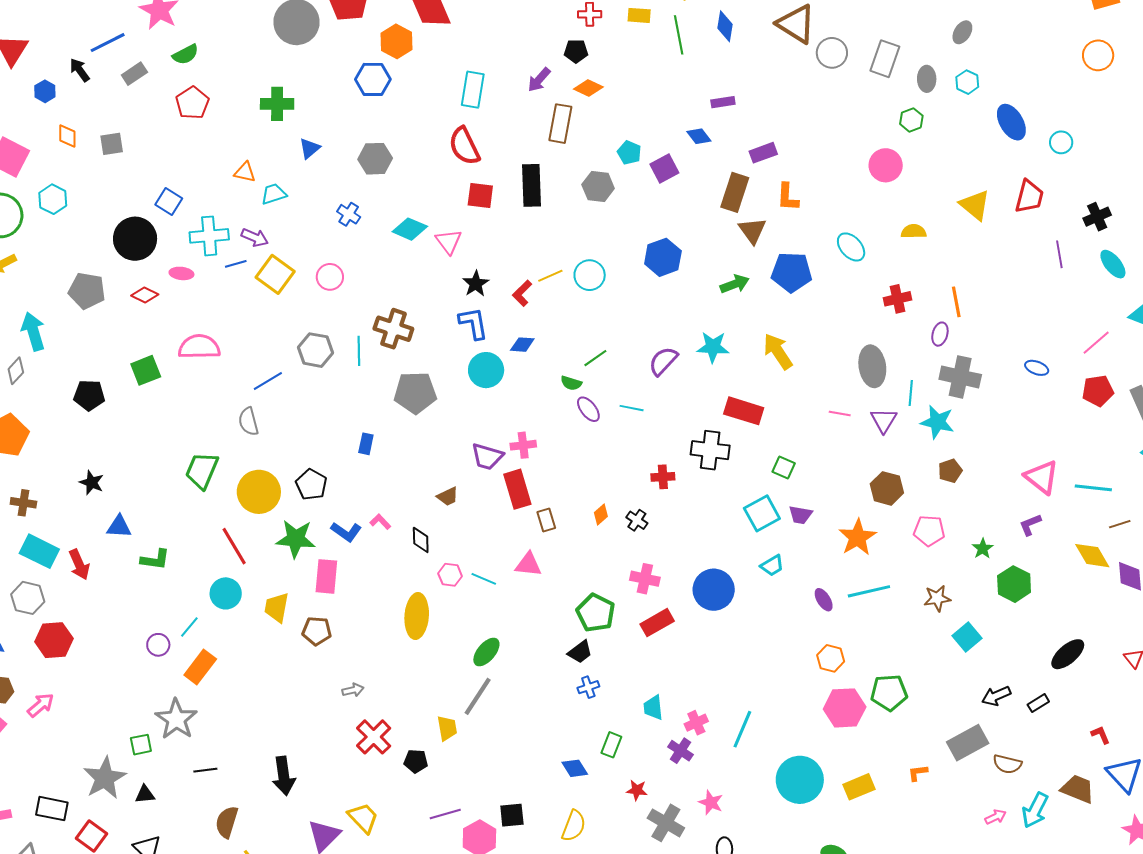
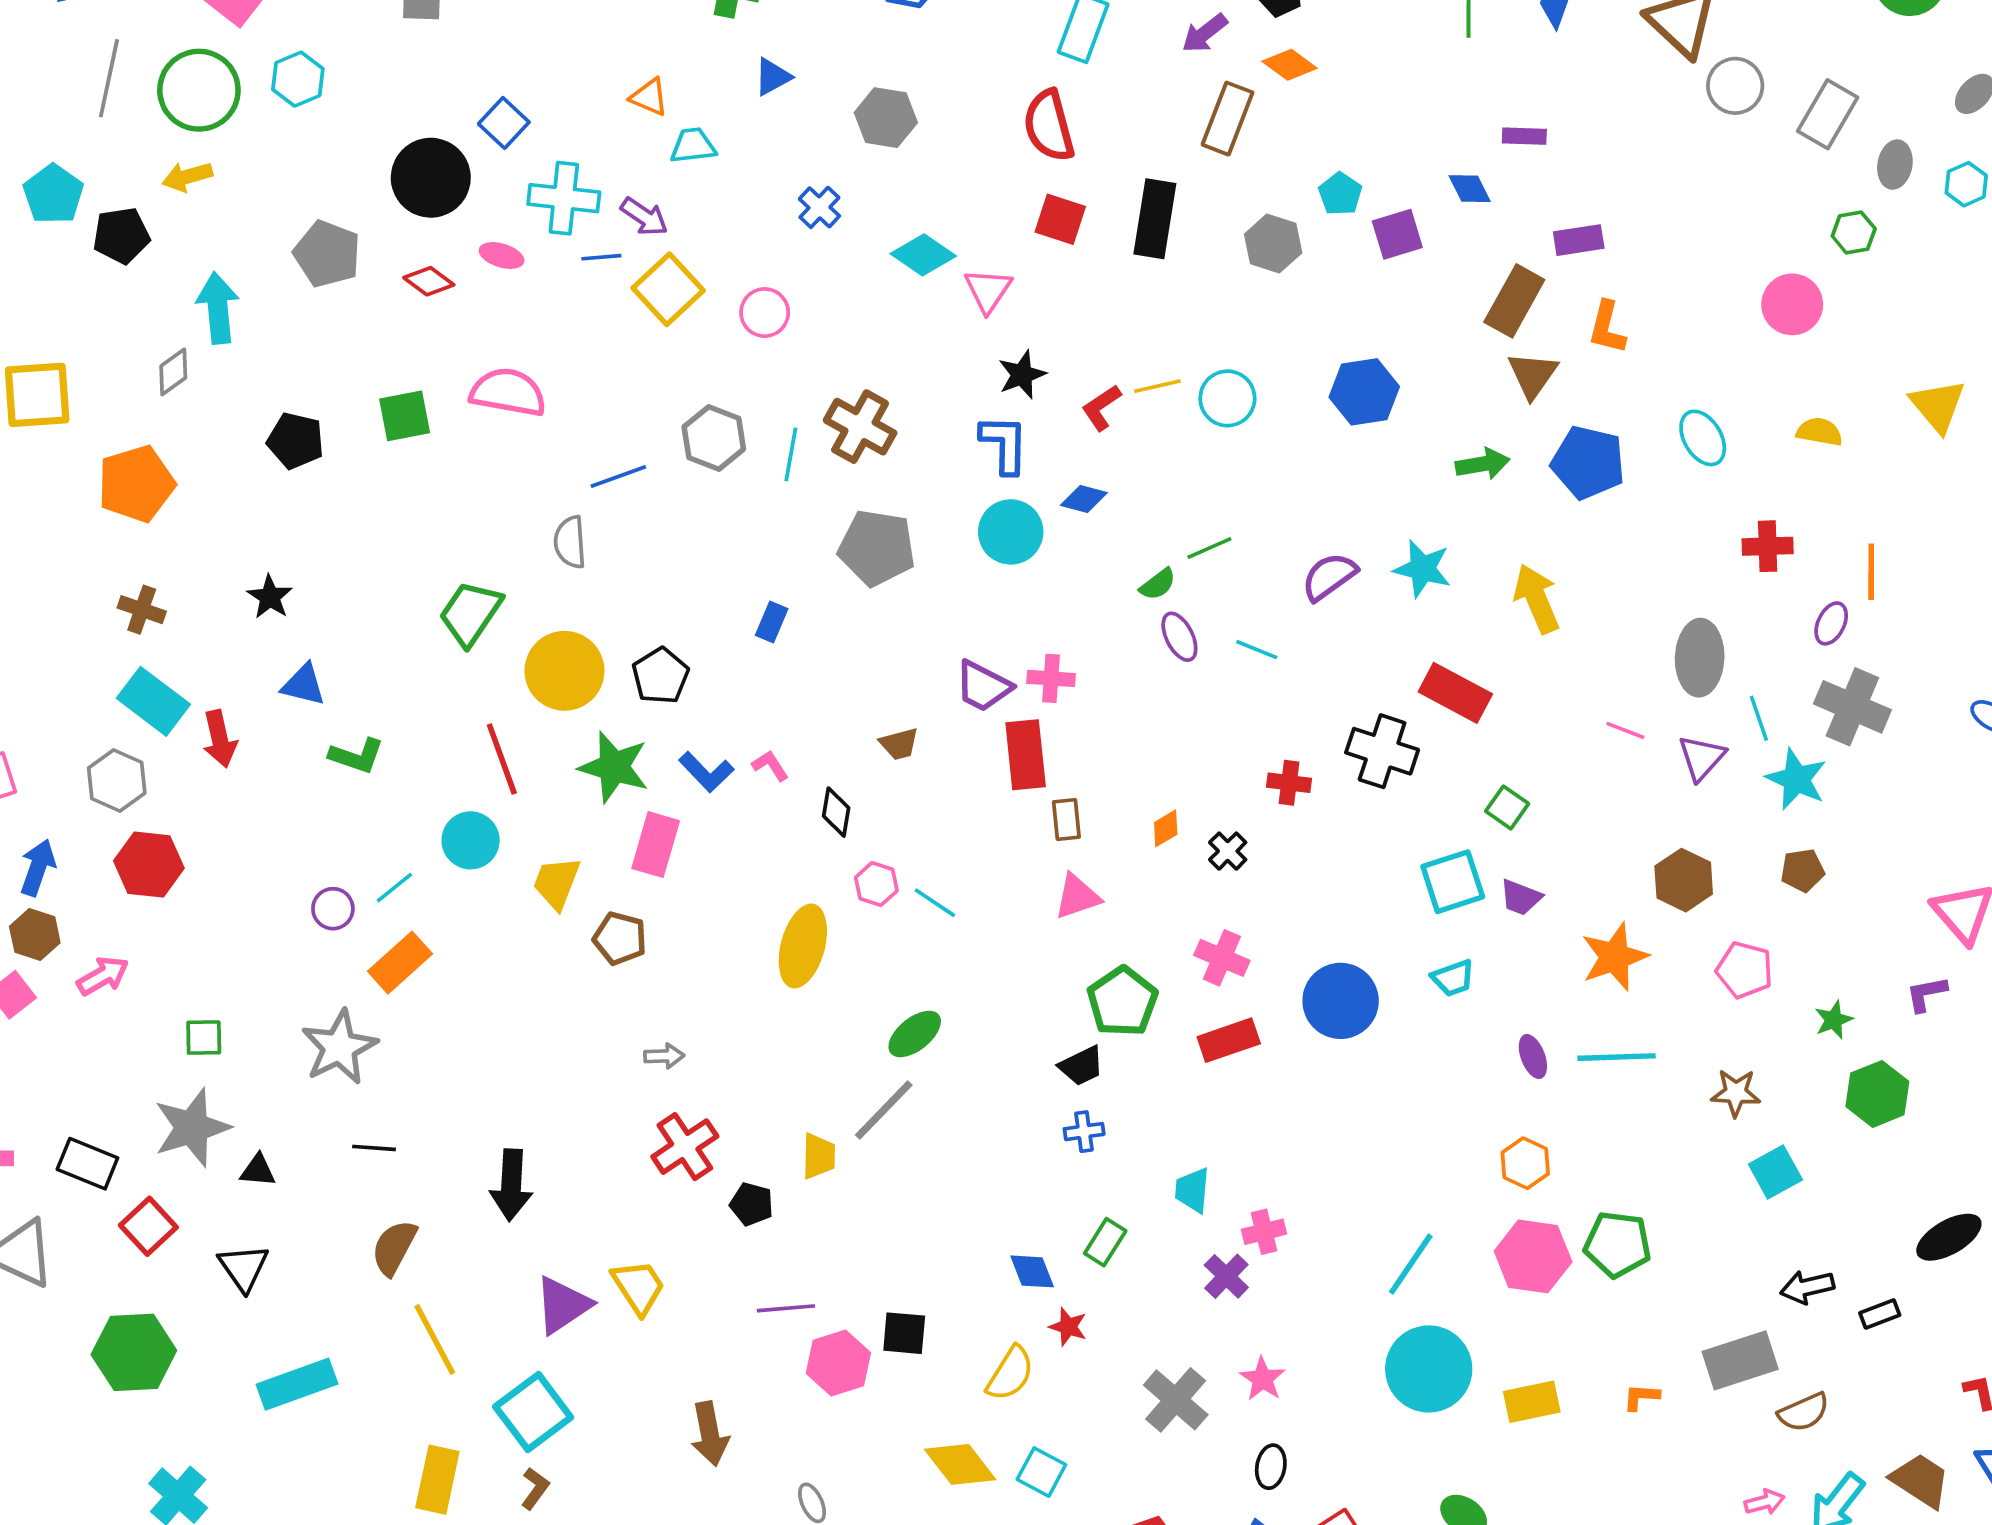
green semicircle: (571, 383) -> (1158, 584), turned -65
cyan line: (911, 393) -> (1759, 718), turned -35
pink triangle: (528, 564) -> (1077, 897), moved, turned -36
cyan line: (742, 729) -> (1411, 1264), moved
green square: (141, 745) -> (204, 1038), moved
brown semicircle: (1007, 764) -> (1804, 1412), turned -48
red star: (637, 790) -> (1068, 1327), moved

